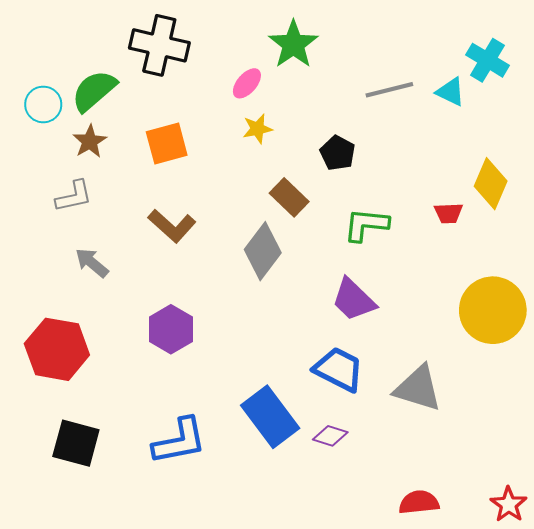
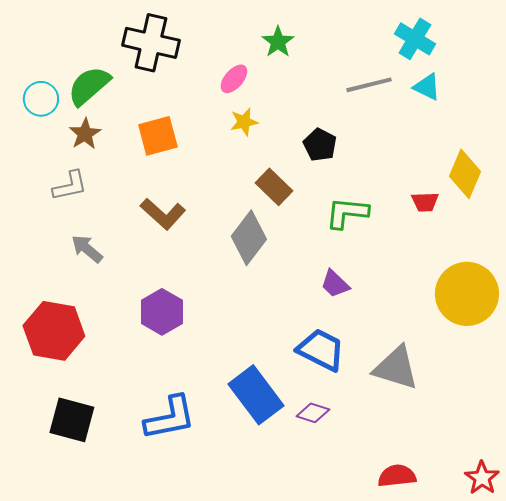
green star: (293, 44) -> (278, 42), size x0.7
cyan cross: (488, 60) -> (415, 39), moved
purple trapezoid: (353, 300) -> (335, 284), size x0.7

